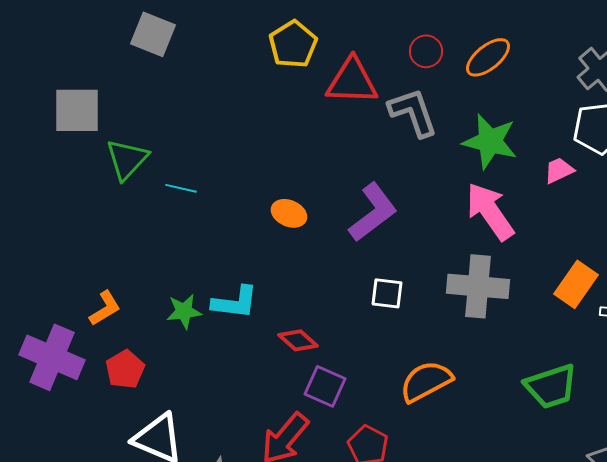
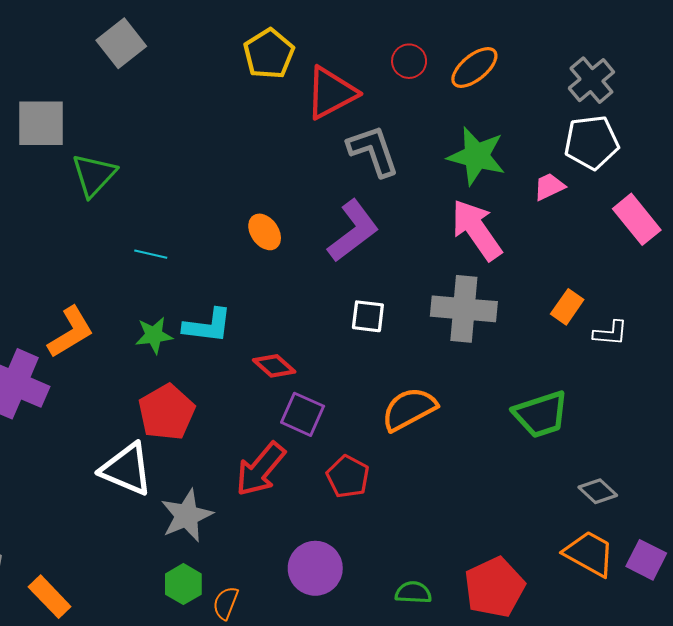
gray square: (153, 34) -> (121, 43), turned 30
red triangle: (352, 81) -> (331, 93), turned -30
gray L-shape: (413, 112) -> (373, 151), moved
cyan line: (181, 188) -> (151, 254), moved
orange ellipse: (289, 213) -> (265, 232), turned 32
orange rectangle: (576, 284) -> (567, 307), size x0.7
orange L-shape: (105, 308) -> (71, 332), size x1.4
red pentagon: (125, 369) -> (167, 412), moved, size x1.4

